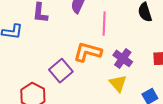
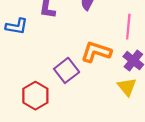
pink line: (104, 24) -> (128, 27), moved

